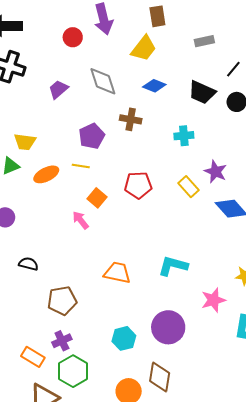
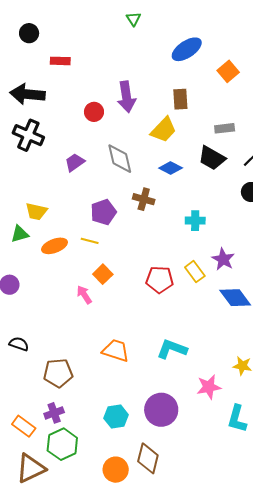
black trapezoid: (202, 92) -> (212, 158), moved
red pentagon: (138, 185) -> (160, 280), moved
black semicircle: (28, 264) -> (19, 344), moved

